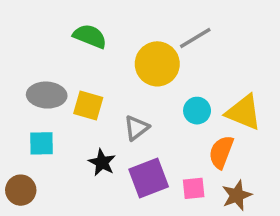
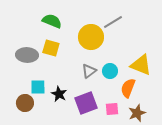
yellow square: (88, 105) -> (51, 48), moved
cyan circle: (197, 111) -> (110, 71), moved
gray triangle: (137, 128) -> (89, 71), moved
cyan square: (41, 143) -> (38, 87), moved
brown circle: (21, 190) -> (25, 103), moved

